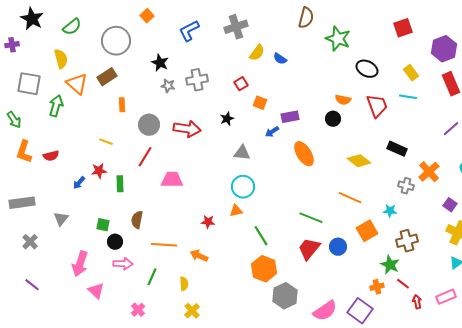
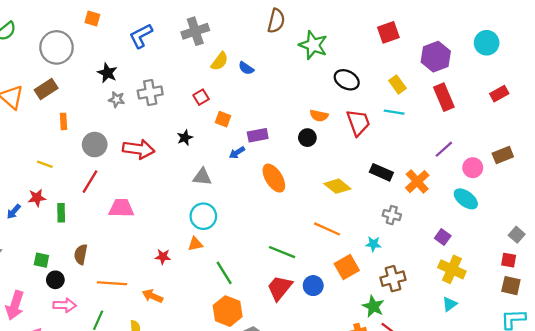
orange square: (147, 16) -> (92, 19), turned -32
orange cross: (429, 172) -> (417, 182), moved

